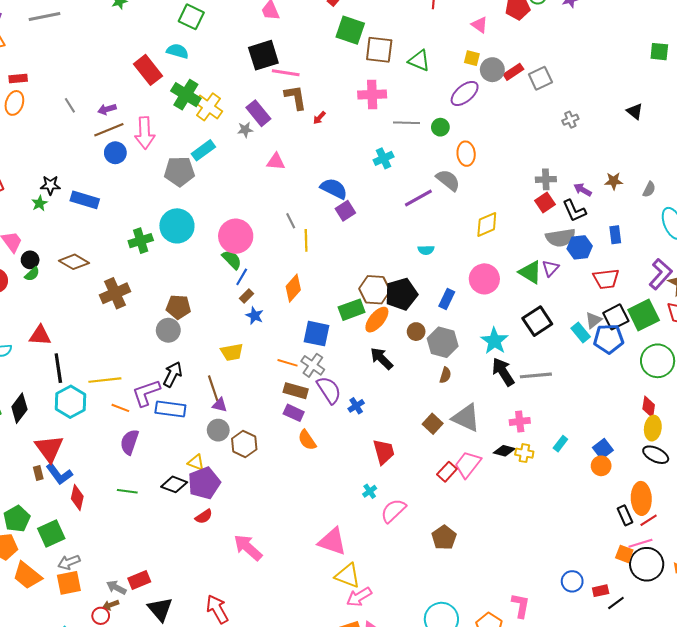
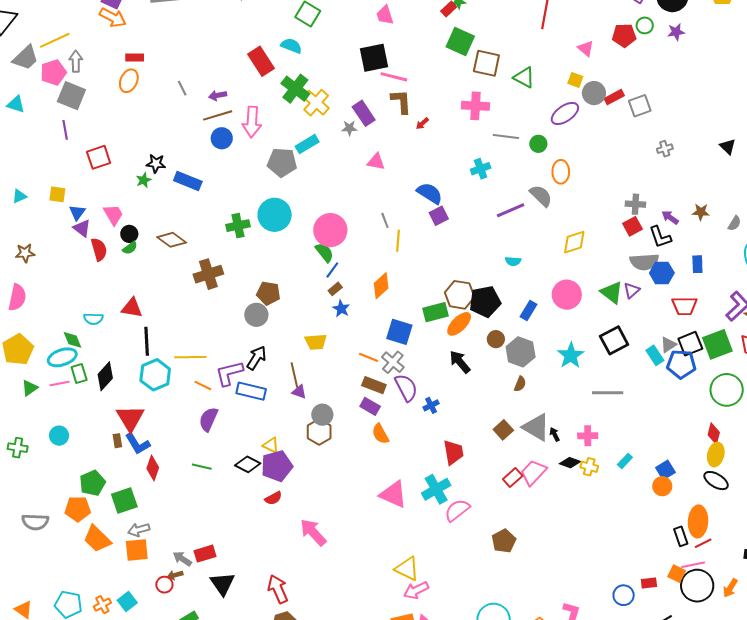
black arrow: (503, 372) -> (555, 434), moved, size x0.5
gray circle: (218, 430) -> (322, 415), moved
cyan cross: (370, 491) -> (436, 489), size x2.0
pink triangle: (332, 541) -> (393, 494), moved
red rectangle: (601, 591) -> (649, 583), moved

